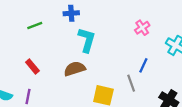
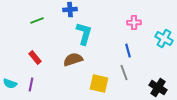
pink cross: (142, 28) -> (134, 23), turned 32
blue line: (143, 65) -> (128, 51), moved, turned -40

